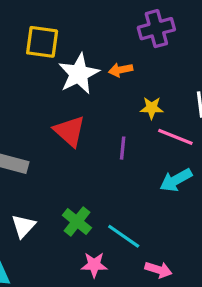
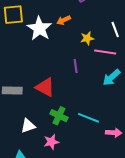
red triangle: (70, 131) -> (45, 87), moved
white triangle: (23, 226) -> (28, 126), turned 42
pink star: (94, 265) -> (51, 142), moved

